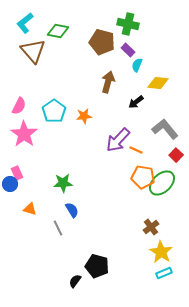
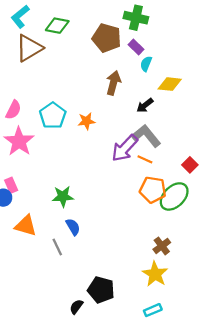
brown triangle: (33, 51) -> (29, 48), turned 40
gray L-shape: (165, 129) -> (146, 136), moved
orange triangle: (30, 209) -> (26, 226), size x1.5
yellow star: (161, 252) -> (155, 274), moved
cyan rectangle: (164, 273) -> (153, 310), moved

